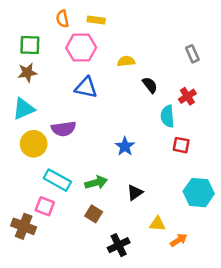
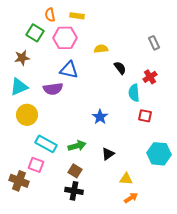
green square: (30, 45) -> (35, 33), moved, turned 30
purple semicircle: (64, 129) -> (53, 89), moved
orange arrow: (179, 240) -> (131, 198), moved
black cross: (119, 245) -> (74, 191), moved, turned 36

